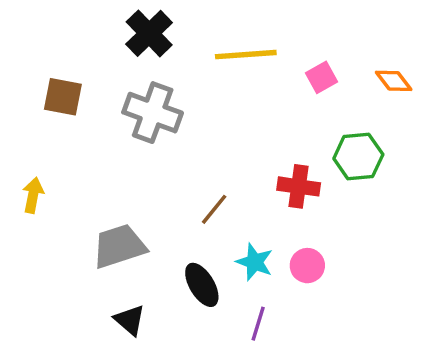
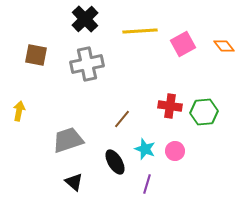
pink square: (321, 77) -> (183, 44), size x1.4
gray cross: (153, 113) -> (87, 64), turned -32
green hexagon: (358, 157) -> (204, 112), moved

